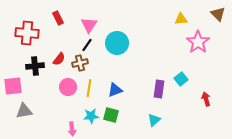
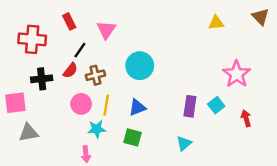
pink star: (198, 42) -> (237, 74), moved
cyan circle: (117, 43) -> (140, 66), moved
black line: (87, 45) -> (80, 50), moved
cyan square: (181, 79) -> (216, 105), moved
cyan star: (91, 116) -> (97, 129), moved

